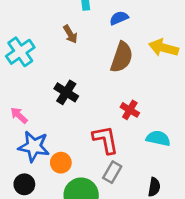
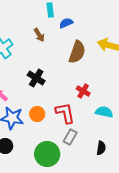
blue semicircle: (119, 18) -> (66, 23), moved
orange circle: (61, 163) -> (37, 114), moved

